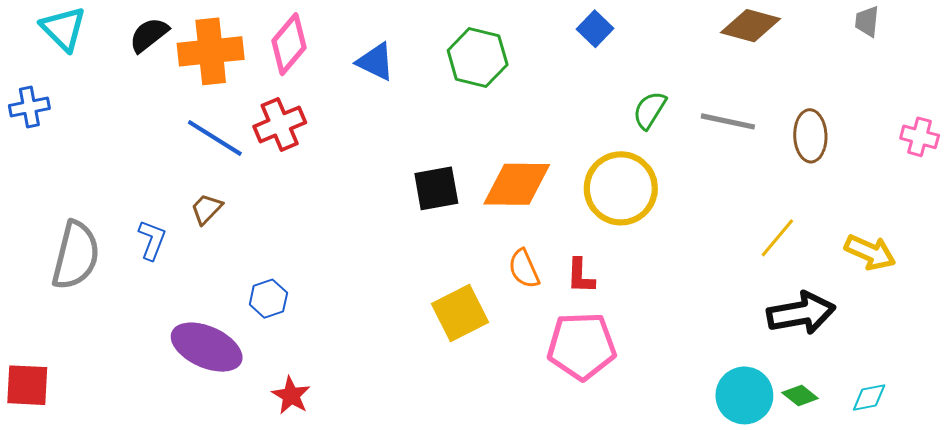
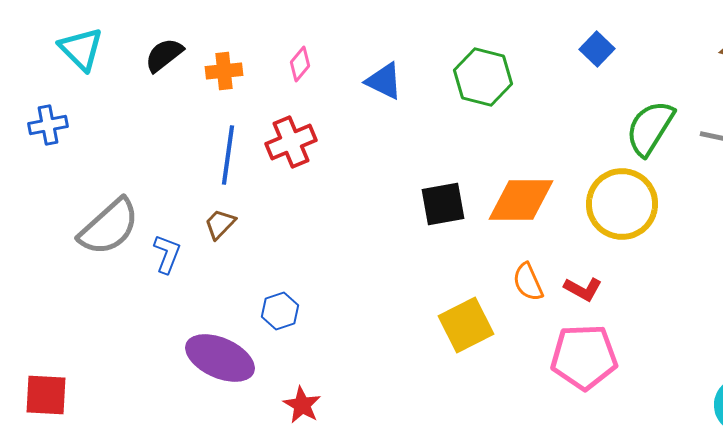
pink diamond: (289, 44) -> (300, 64), size x0.6
orange cross: (211, 51) -> (224, 71), size x0.6
green semicircle: (650, 110) -> (650, 128), size x1.5
blue line: (215, 138) -> (228, 155), turned 66
gray semicircle: (76, 255) -> (109, 227), moved, turned 34
red L-shape: (581, 276) -> (583, 289), turned -63

